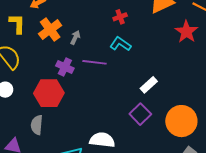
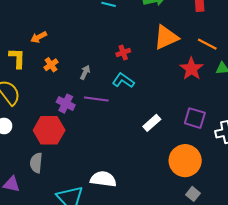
orange cross: (50, 30) -> (51, 65), size x0.6
gray arrow: (75, 37) -> (85, 72), moved
purple square: (140, 114) -> (195, 118), moved, turned -30

